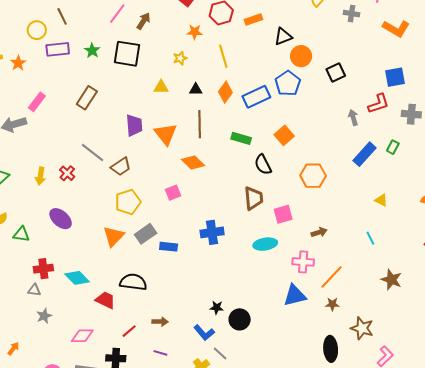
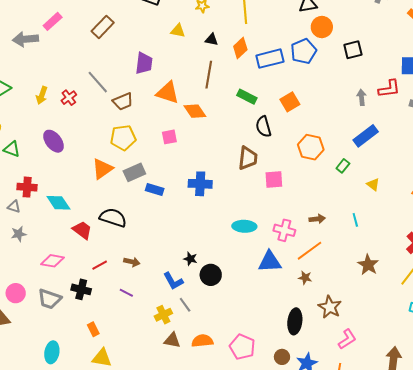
orange triangle: (166, 134) -> (168, 93), moved, turned -45
green rectangle: (393, 147) -> (343, 166), moved
brown arrow: (319, 232) -> (317, 219), moved
cyan ellipse: (265, 244) -> (244, 226), moved

